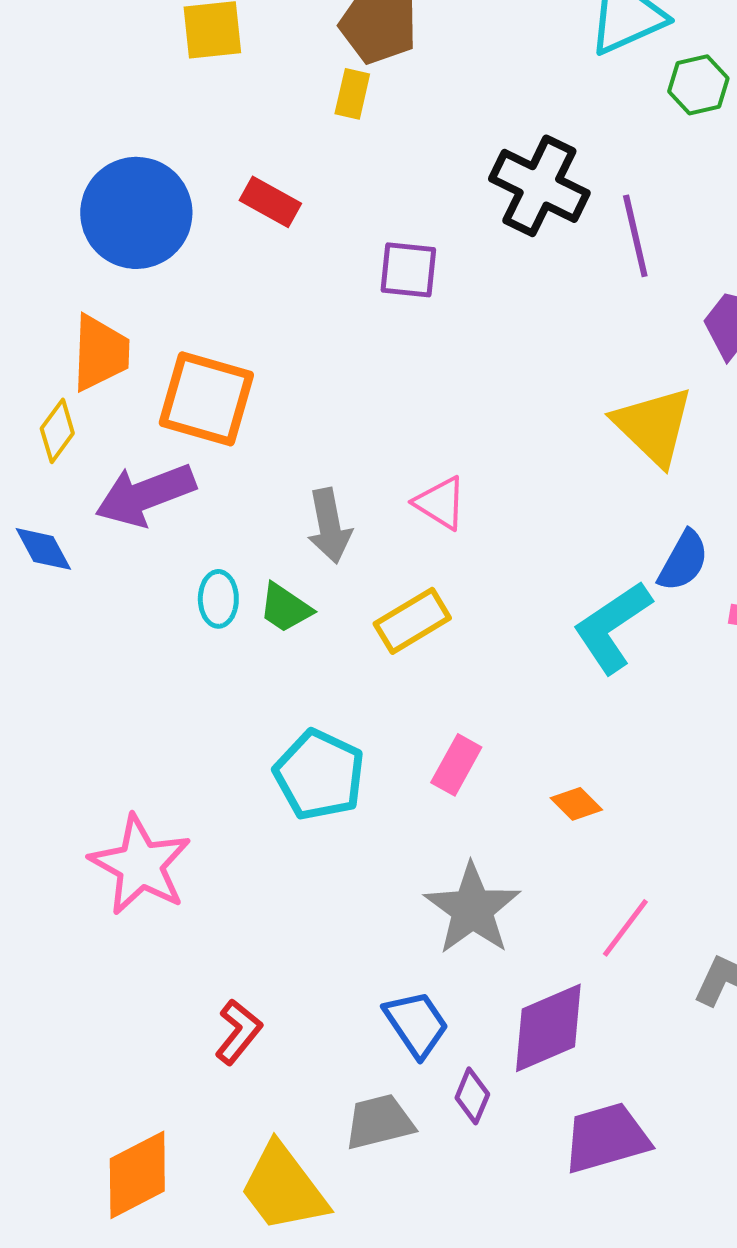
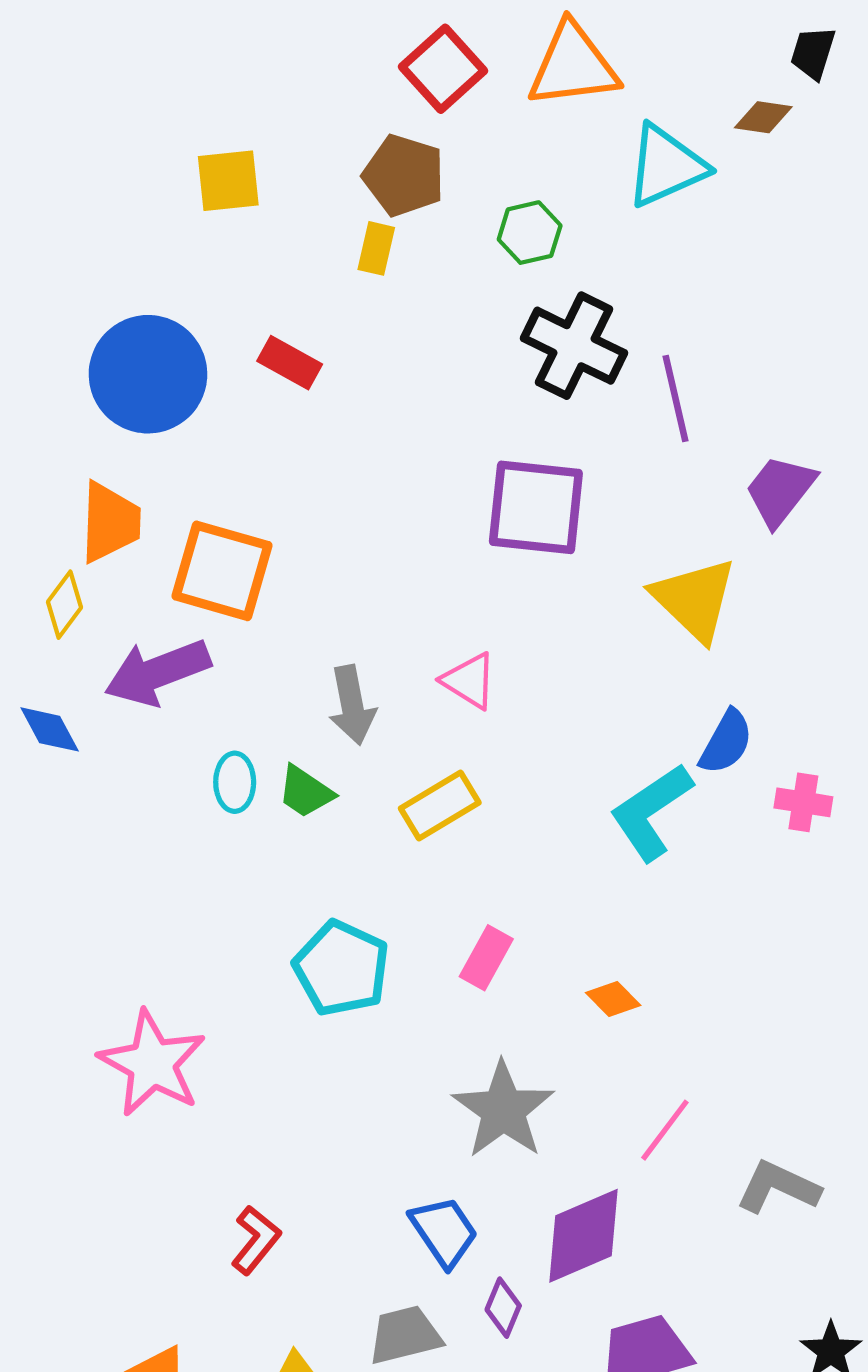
green hexagon: (698, 85) -> (530, 233), moved
purple square: (408, 270) -> (536, 507), moved, size x1.6

